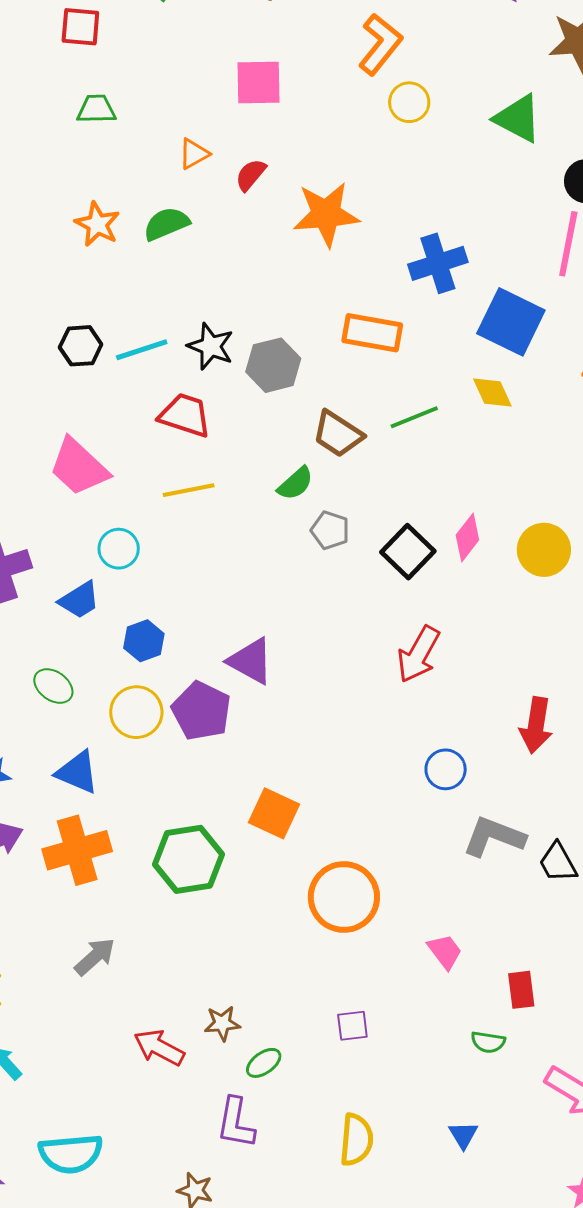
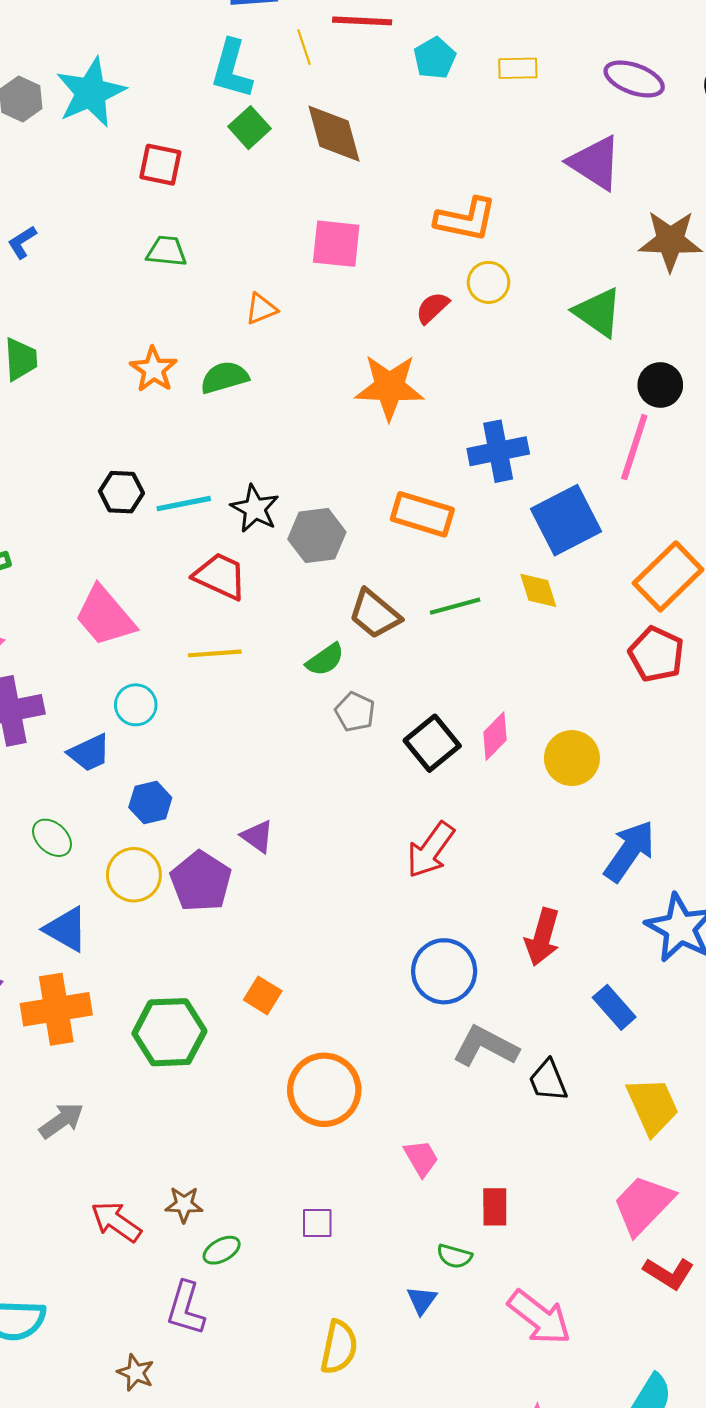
orange L-shape: (380, 44) -> (466, 219), turned 56
red semicircle: (251, 175) -> (432, 308), moved
blue square: (511, 322) -> (566, 520), turned 30
purple triangle: (251, 661) -> (257, 836), size x0.7
blue circle: (446, 769) -> (444, 971), size x1.5
orange square: (274, 813) -> (263, 995), size x0.7
blue triangle: (463, 1135) -> (422, 1300), moved
yellow semicircle: (356, 1140) -> (339, 1347), moved

